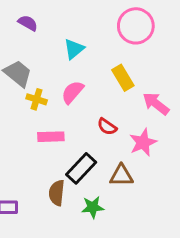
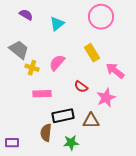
cyan triangle: (74, 49) -> (57, 24), moved
black rectangle: (81, 168) -> (63, 116), turned 35

